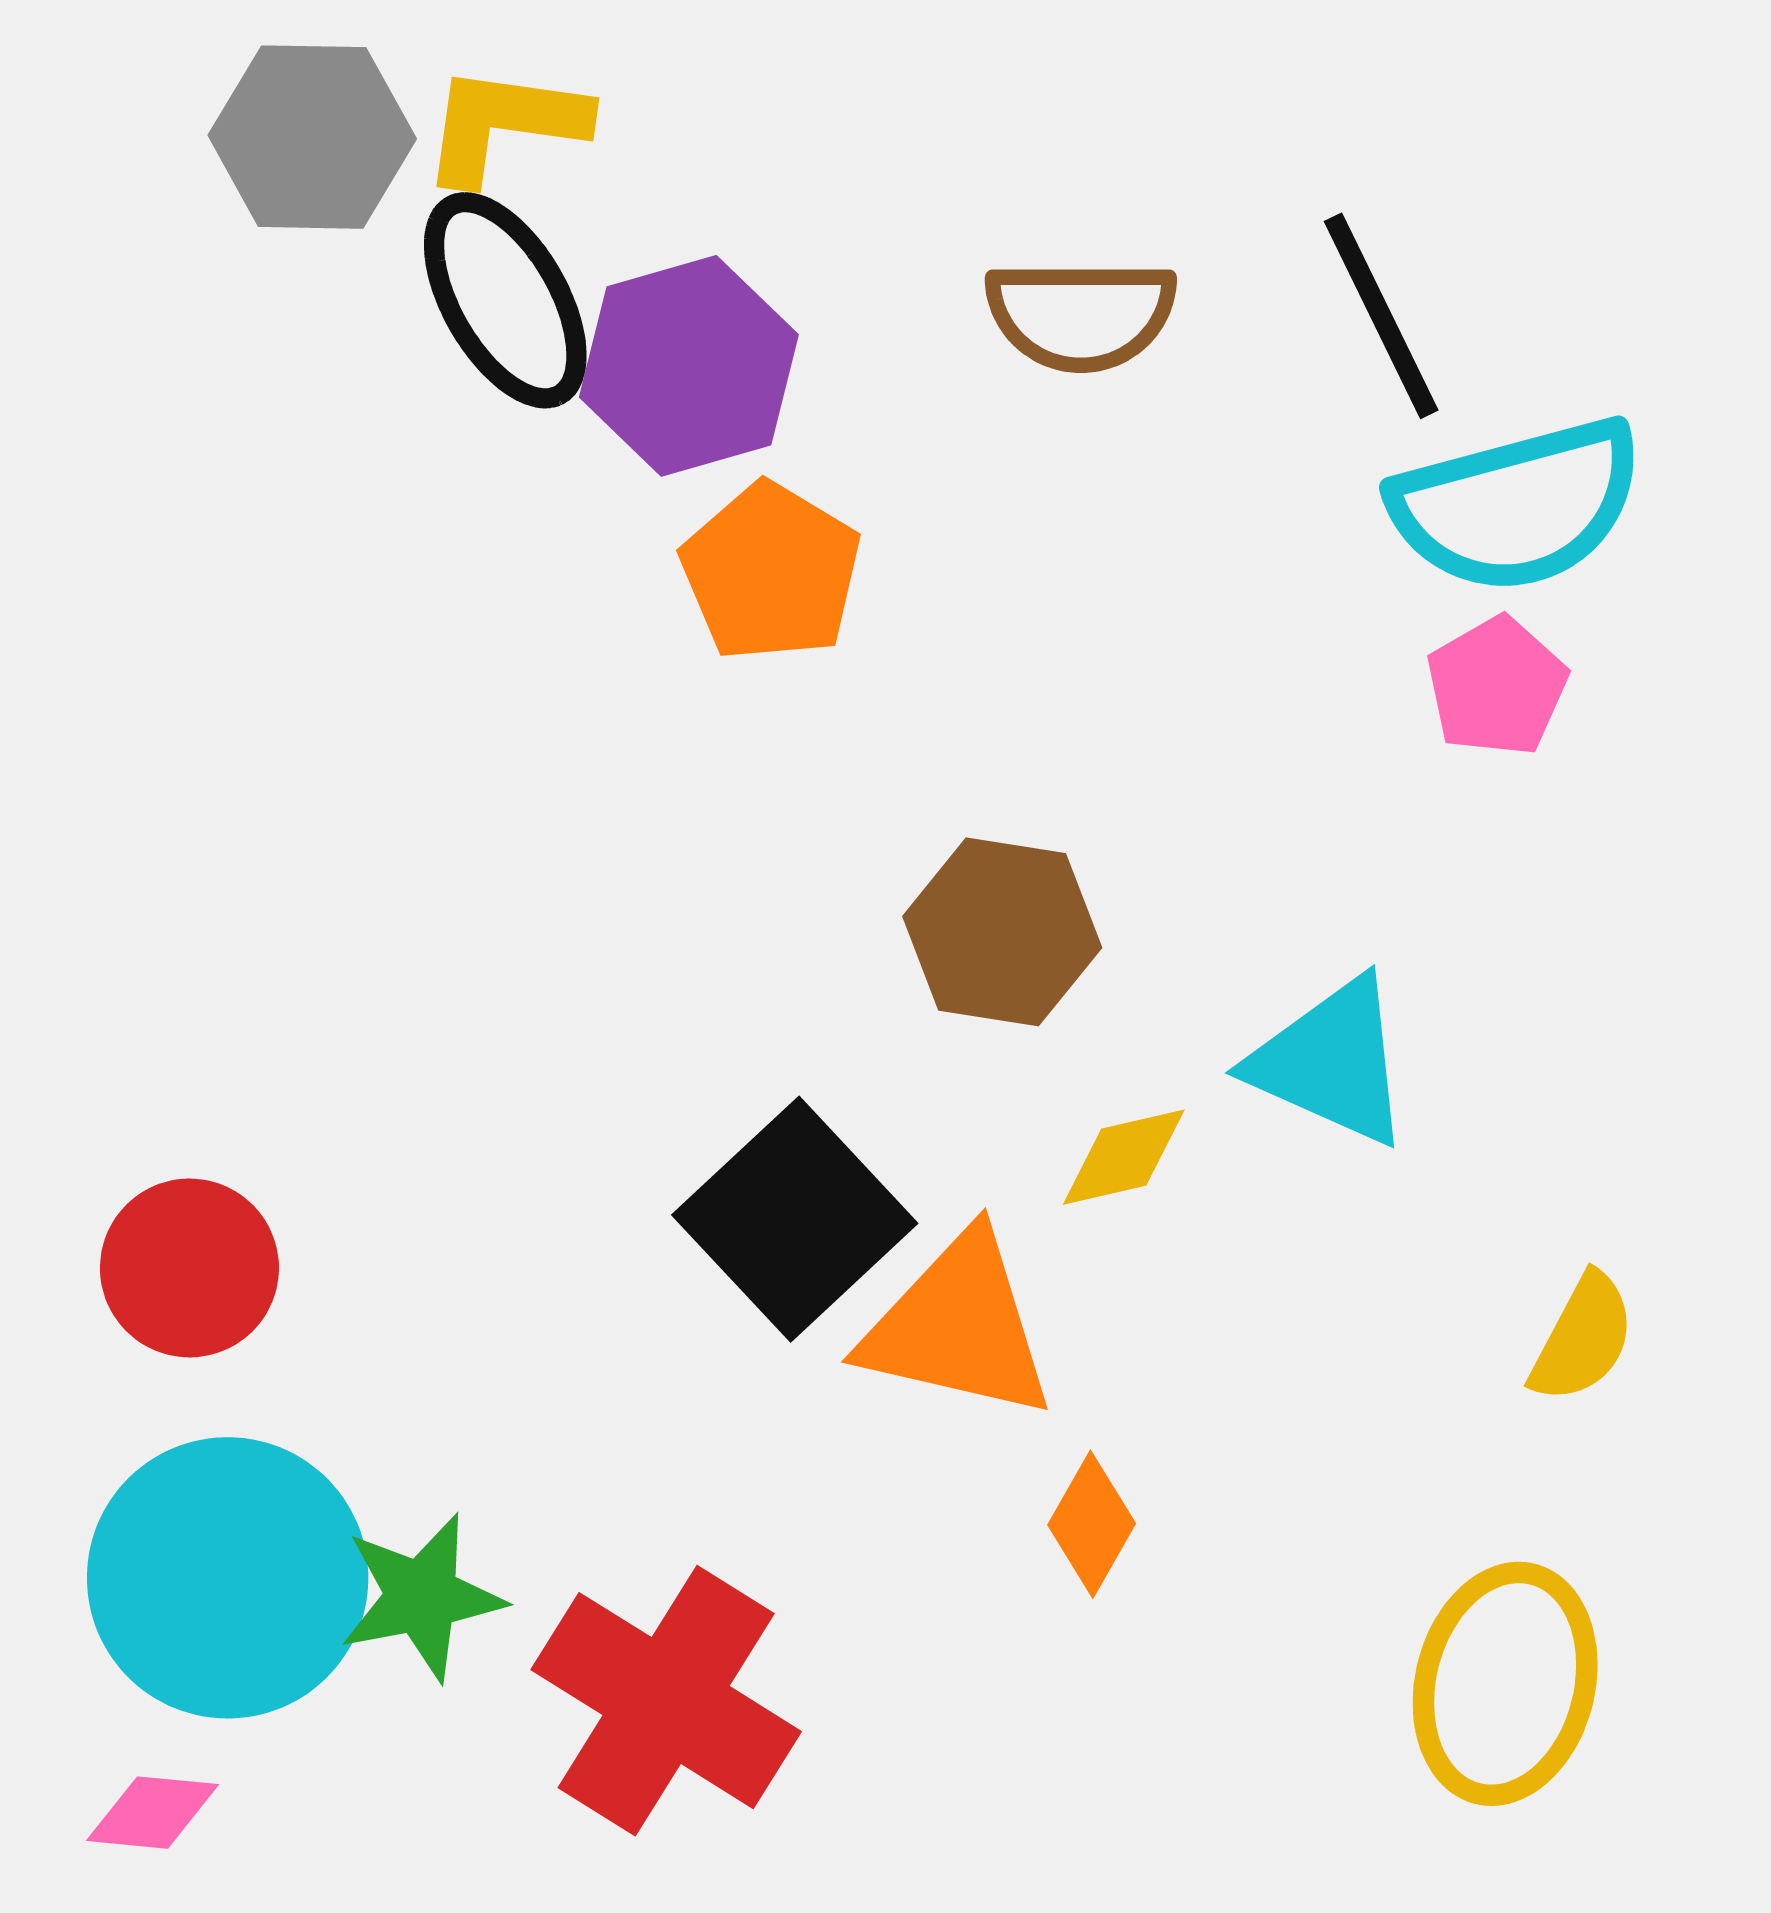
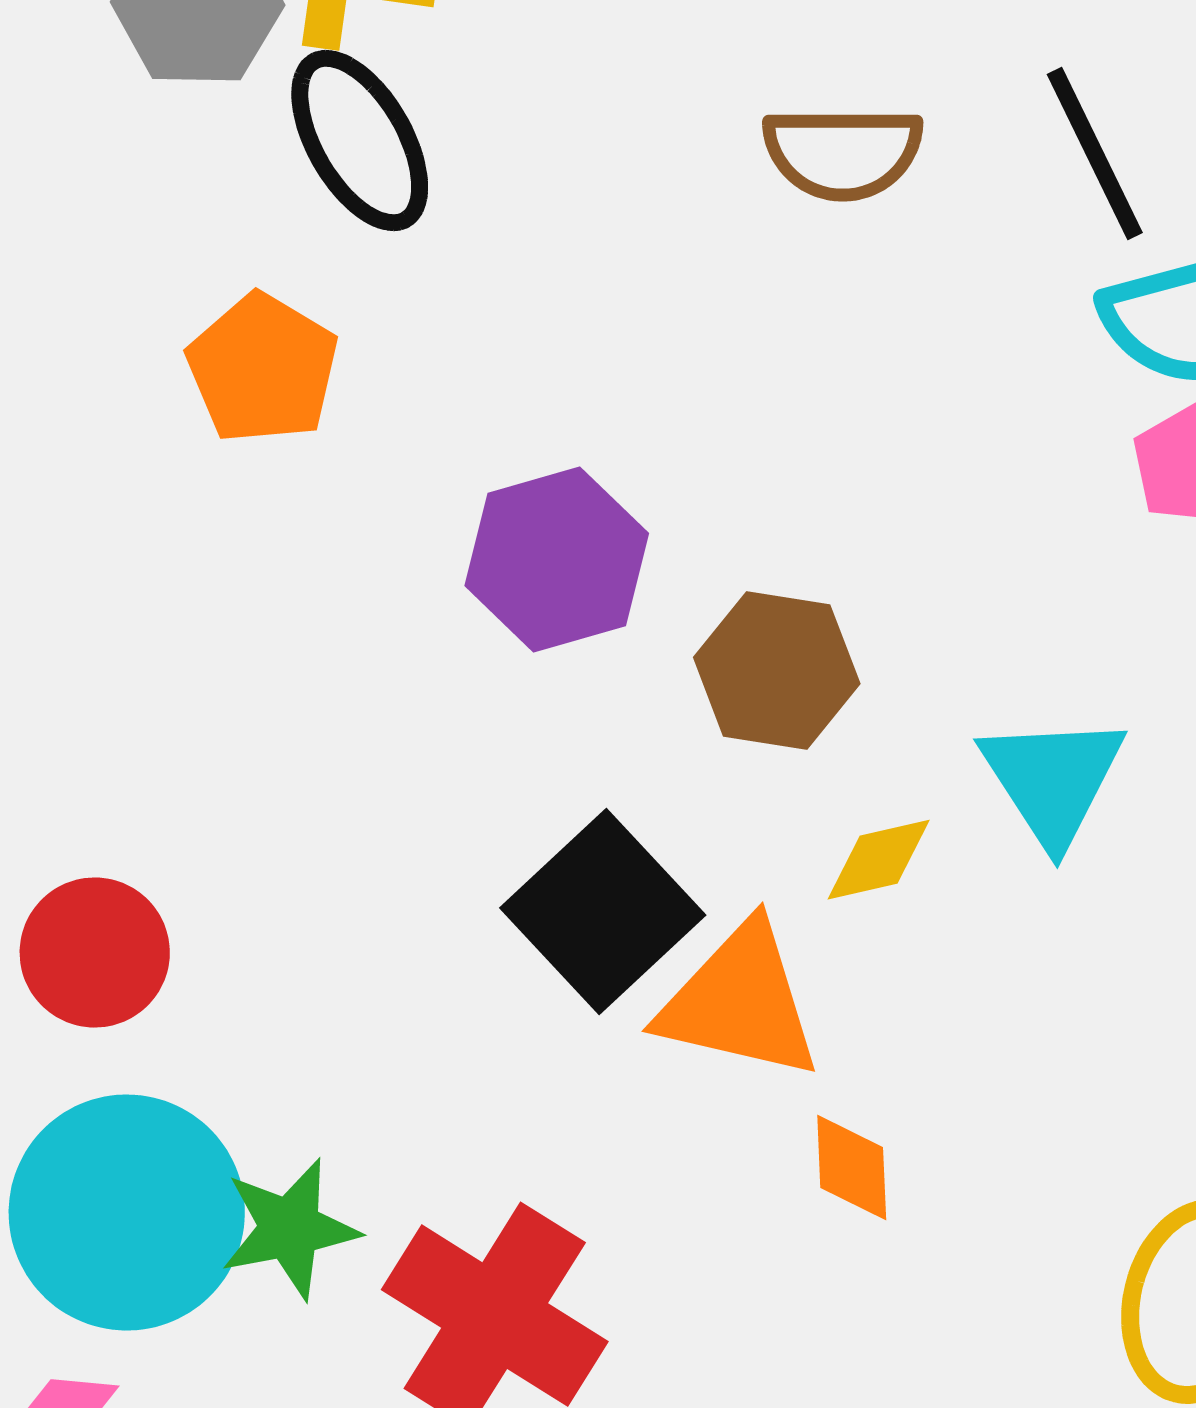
purple hexagon: (689, 366) -> (557, 560), moved
orange pentagon: (771, 572) -> (263, 369), moved
cyan triangle: (1331, 1062) -> (1053, 780), turned 33
orange diamond: (1092, 1524) -> (852, 1168), turned -32

